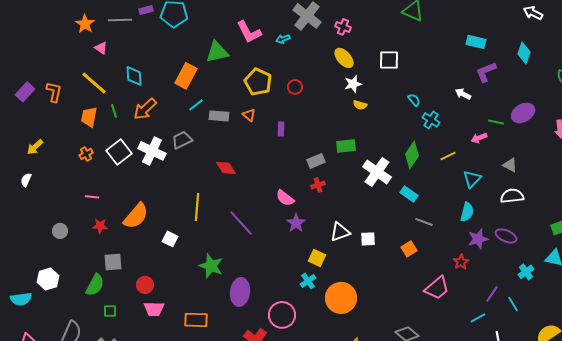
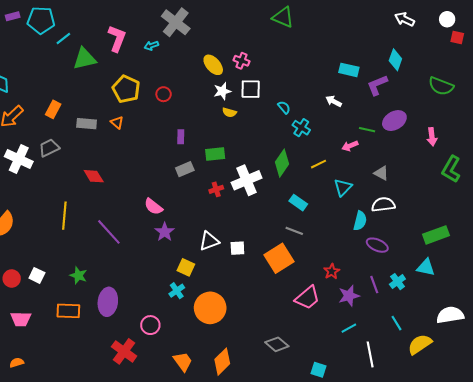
pink cross: (343, 27) -> (242, 61), moved
pink L-shape: (249, 32) -> (117, 38), turned -132
cyan rectangle: (476, 42) -> (349, 70), moved
white square: (389, 60) -> (251, 89), moved
purple L-shape: (486, 72) -> (377, 85), moved
orange rectangle: (186, 76) -> (53, 109), moved, size x0.7
cyan line: (196, 105) -> (63, 38), moved
purple rectangle: (281, 129) -> (181, 137), moved
white cross: (377, 172) -> (247, 180), turned 32
red cross: (318, 185) -> (216, 189), moved
cyan rectangle: (409, 194) -> (298, 203), moved
cyan semicircle: (467, 212) -> (360, 221), moved
white square: (170, 239) -> (37, 275), moved
purple star: (478, 239) -> (349, 296), moved
orange square: (409, 249) -> (279, 258), size x1.8
green star: (211, 266) -> (78, 275), size x0.7
red circle: (145, 285) -> (12, 278), moved
purple line: (492, 294) -> (374, 285), moved, turned -54
cyan line: (513, 304) -> (396, 323), moved
pink circle: (282, 315) -> (150, 325), size x0.7
orange rectangle: (196, 320) -> (68, 311), moved

